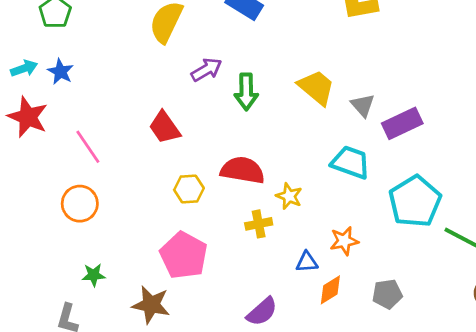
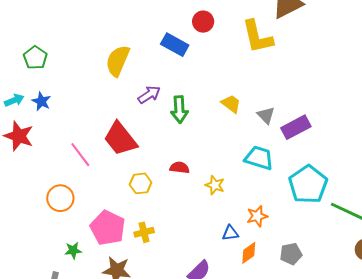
yellow trapezoid: (316, 87) -> (231, 104), size x0.7
red trapezoid: (165, 127) -> (120, 139), size x1.4
pink line: (88, 147) -> (80, 155), moved
red semicircle: (243, 170) -> (179, 168), size x0.6
yellow cross: (259, 224) -> (144, 232), moved
pink pentagon: (184, 255) -> (108, 228), moved

